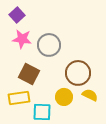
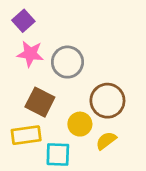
yellow semicircle: (90, 95) -> (106, 141), moved, turned -63
yellow circle: (64, 97) -> (80, 124), moved

